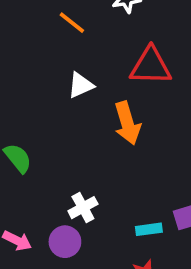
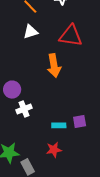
white triangle: (81, 85) -> (30, 32), moved
purple circle: (65, 242) -> (12, 90), moved

